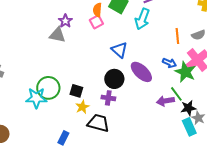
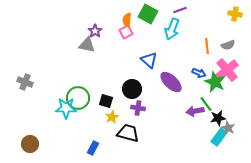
black circle: (114, 79) -> (132, 89), moved
cyan rectangle: (189, 127) -> (219, 137), turned 60

